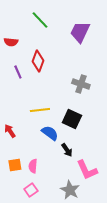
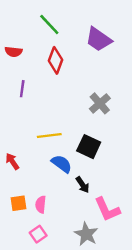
purple trapezoid: (80, 32) -> (99, 39), turned -80
red diamond: (38, 61) -> (55, 60), moved
purple line: (18, 72) -> (22, 89), turned 32
gray cross: (81, 84) -> (100, 103), turned 30

